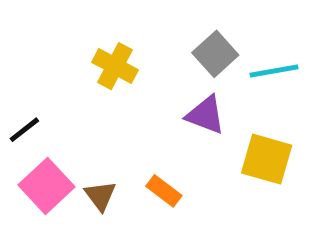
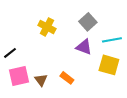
cyan line: (274, 71) -> (112, 40), moved
pink square: (46, 186) -> (19, 76), turned 30

